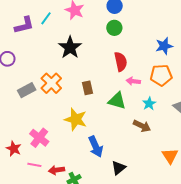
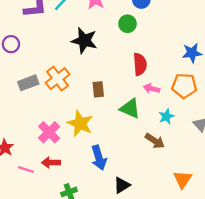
green circle: (114, 28) -> (127, 24), moved
black star: (70, 47) -> (84, 41), turned -30
pink cross: (39, 138) -> (49, 132), moved
red arrow: (57, 170) -> (51, 163), moved

